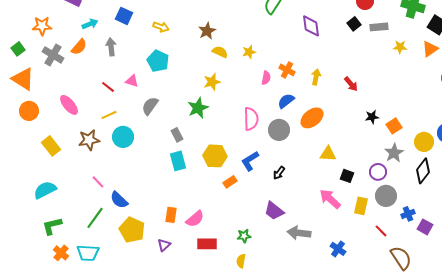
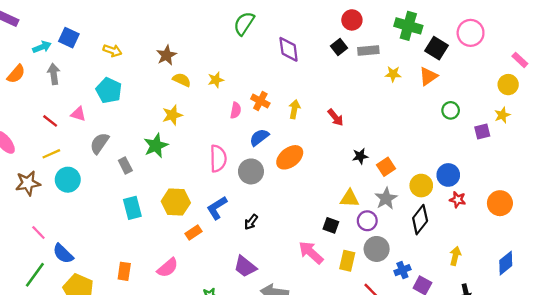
cyan arrow: (90, 24) -> (42, 47), moved
gray rectangle: (177, 135) -> (125, 166), moved
yellow triangle: (328, 154) -> (350, 198), moved
pink semicircle: (195, 219) -> (168, 268), moved

